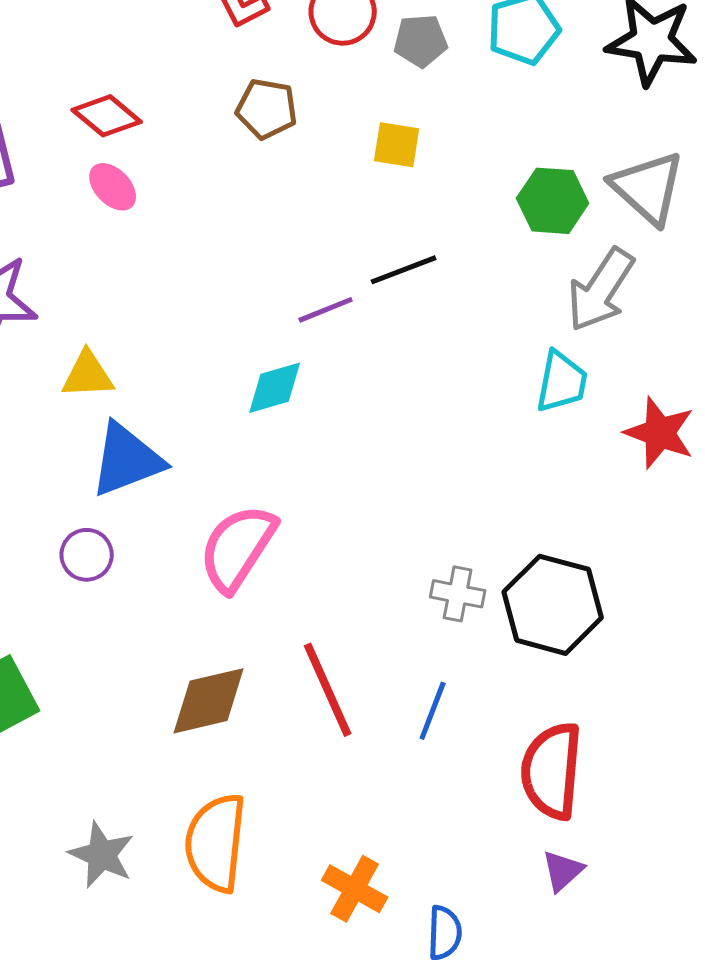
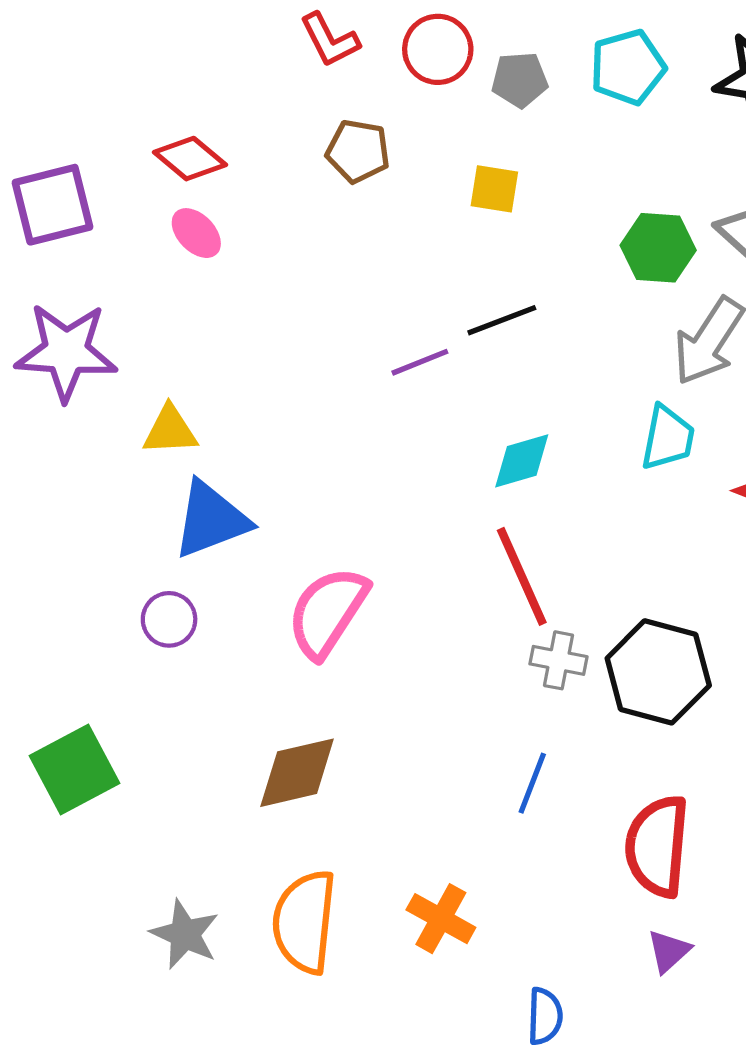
cyan diamond: (275, 388) -> (522, 461), moved
red line: (328, 690) -> (522, 576), moved
orange cross: (355, 889) -> (441, 919), moved

